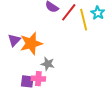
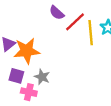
purple square: (27, 81) -> (16, 76), moved

